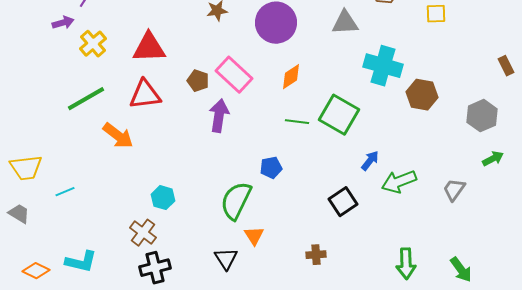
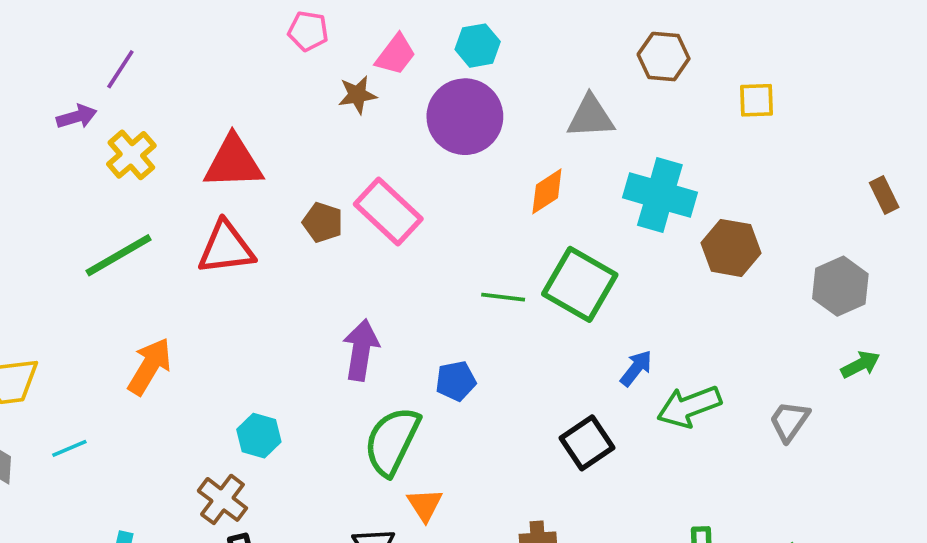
orange diamond: (291, 77) -> (547, 191), moved
purple arrow: (219, 116) -> (361, 350), moved
orange arrow: (118, 136) -> (150, 366), moved, turned -96
cyan line: (65, 192) -> (69, 448), moved

